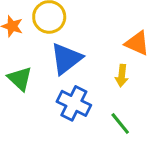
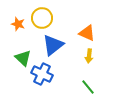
orange triangle: (137, 43) -> (87, 33), moved
blue cross: (74, 103) -> (42, 74), moved

